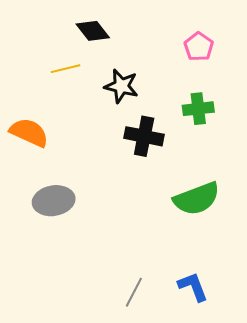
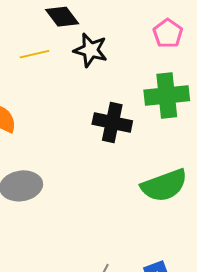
black star: (121, 86) -> (91, 50), moved
green cross: (198, 109) -> (167, 95), size x1.4

